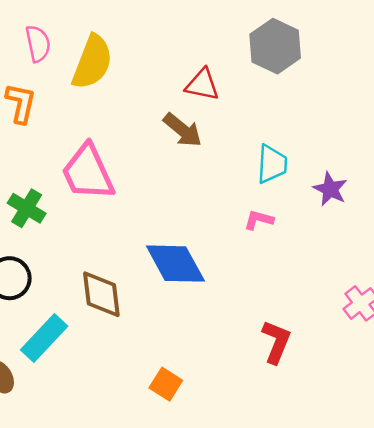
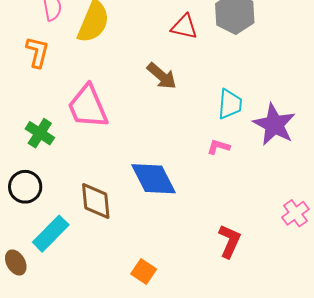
red triangle: (202, 85) -> (184, 27), moved
purple star: (330, 189) -> (274, 125), size x1.6

